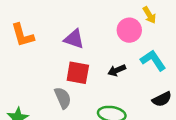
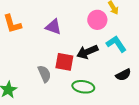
black arrow: (117, 70) -> (87, 52), size x1.5
red square: (78, 73) -> (64, 62), moved

